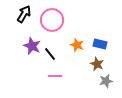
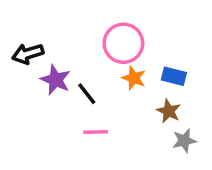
black arrow: (24, 14) -> (28, 54), moved, turned -138
pink circle: (52, 20) -> (123, 43), moved

